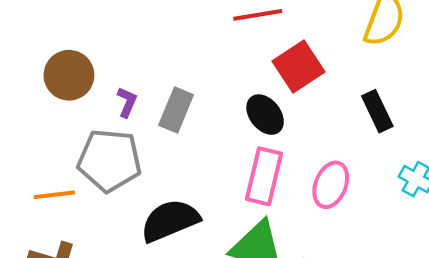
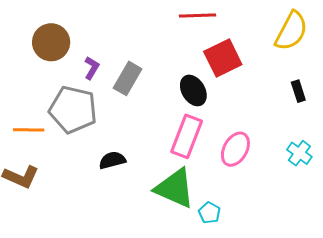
black rectangle: (377, 111) -> (298, 91), moved, size x0.7
black semicircle: (170, 221) -> (112, 160), size x0.6

